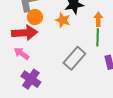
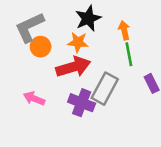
red arrow: (25, 33) -> (73, 67), moved
purple cross: (31, 79) -> (82, 103), moved

